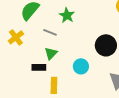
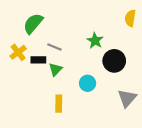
green star: (67, 15) -> (95, 41), moved
black rectangle: (39, 67) -> (38, 60), moved

